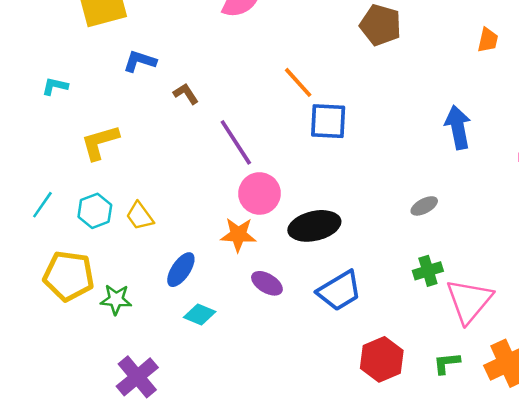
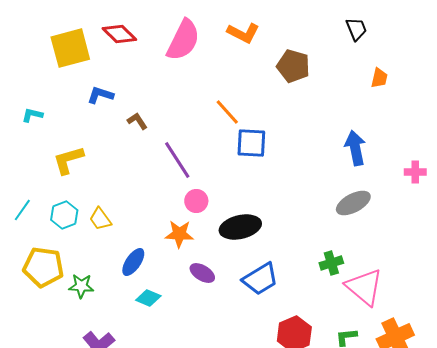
pink circle: (260, 193) -> (196, 201), size x0.7
gray ellipse: (424, 206) -> (353, 203), moved, size x1.6
pink triangle: (469, 301) -> (364, 287), turned -30

